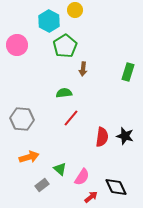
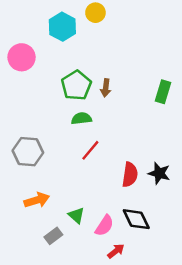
green pentagon: (65, 46) -> (76, 85), moved
black diamond: (116, 187) -> (136, 219), moved

